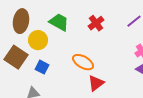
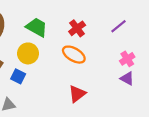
yellow circle: (38, 40) -> (28, 53), moved
orange ellipse: (83, 62) -> (74, 55), moved

